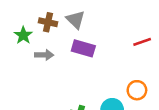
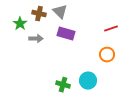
orange circle: (137, 90) -> (107, 55), moved

